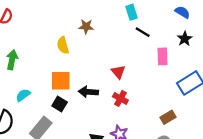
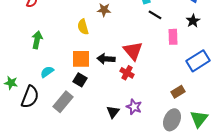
red triangle: (118, 72) -> (133, 51), size x1.5
black arrow: (88, 92) -> (106, 59), moved
red cross: (120, 98) -> (127, 73), moved

